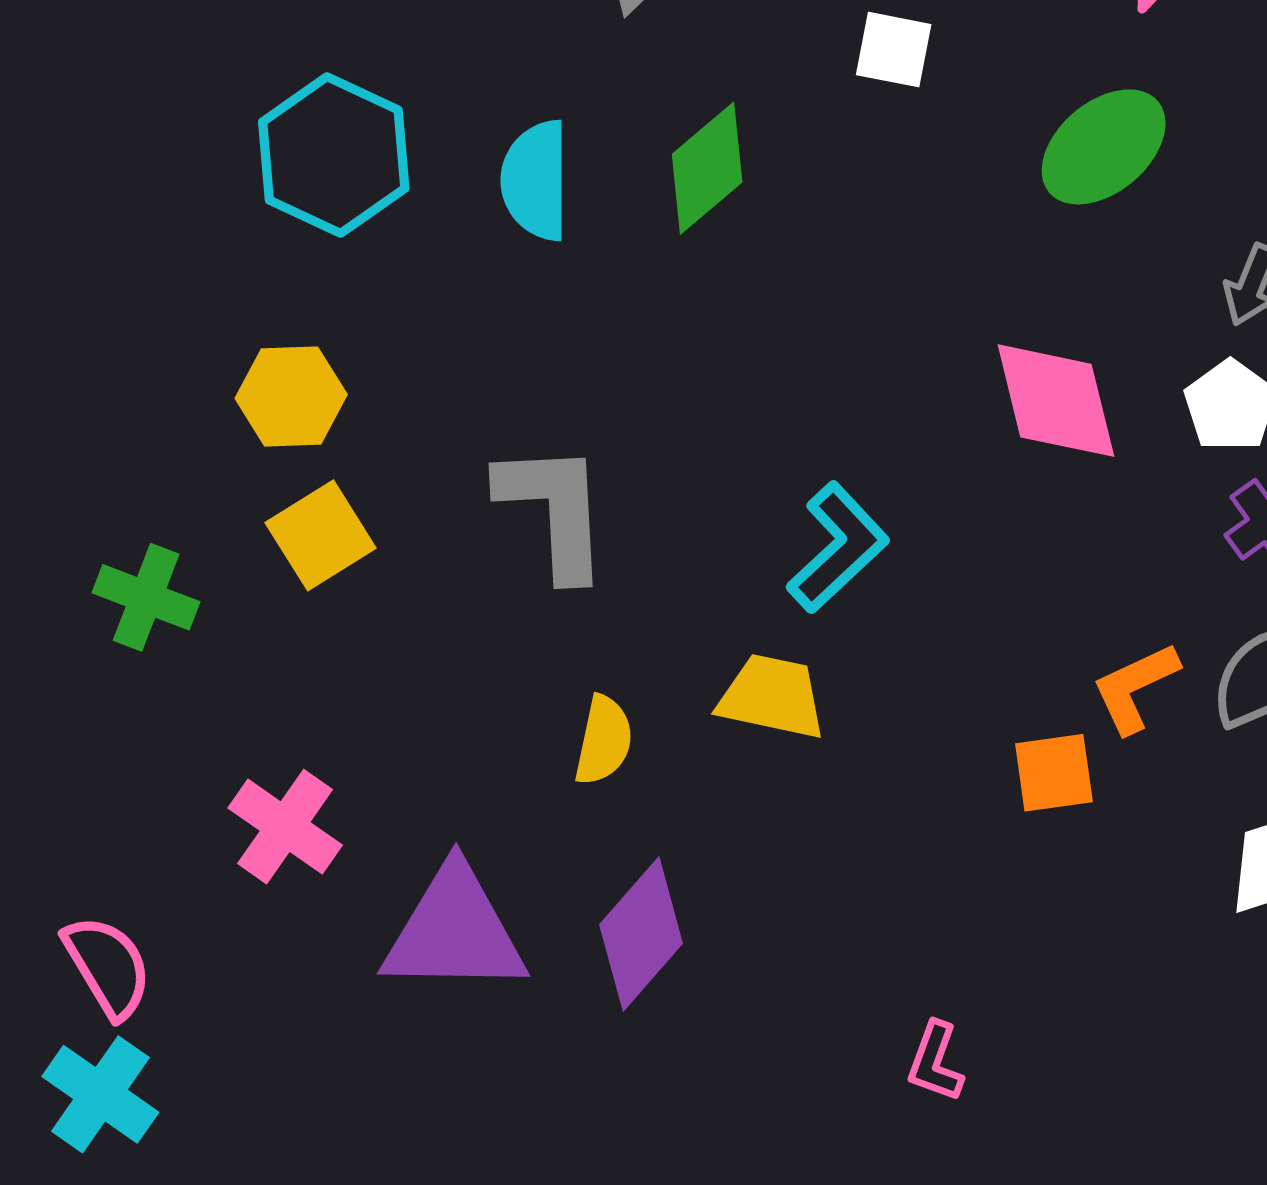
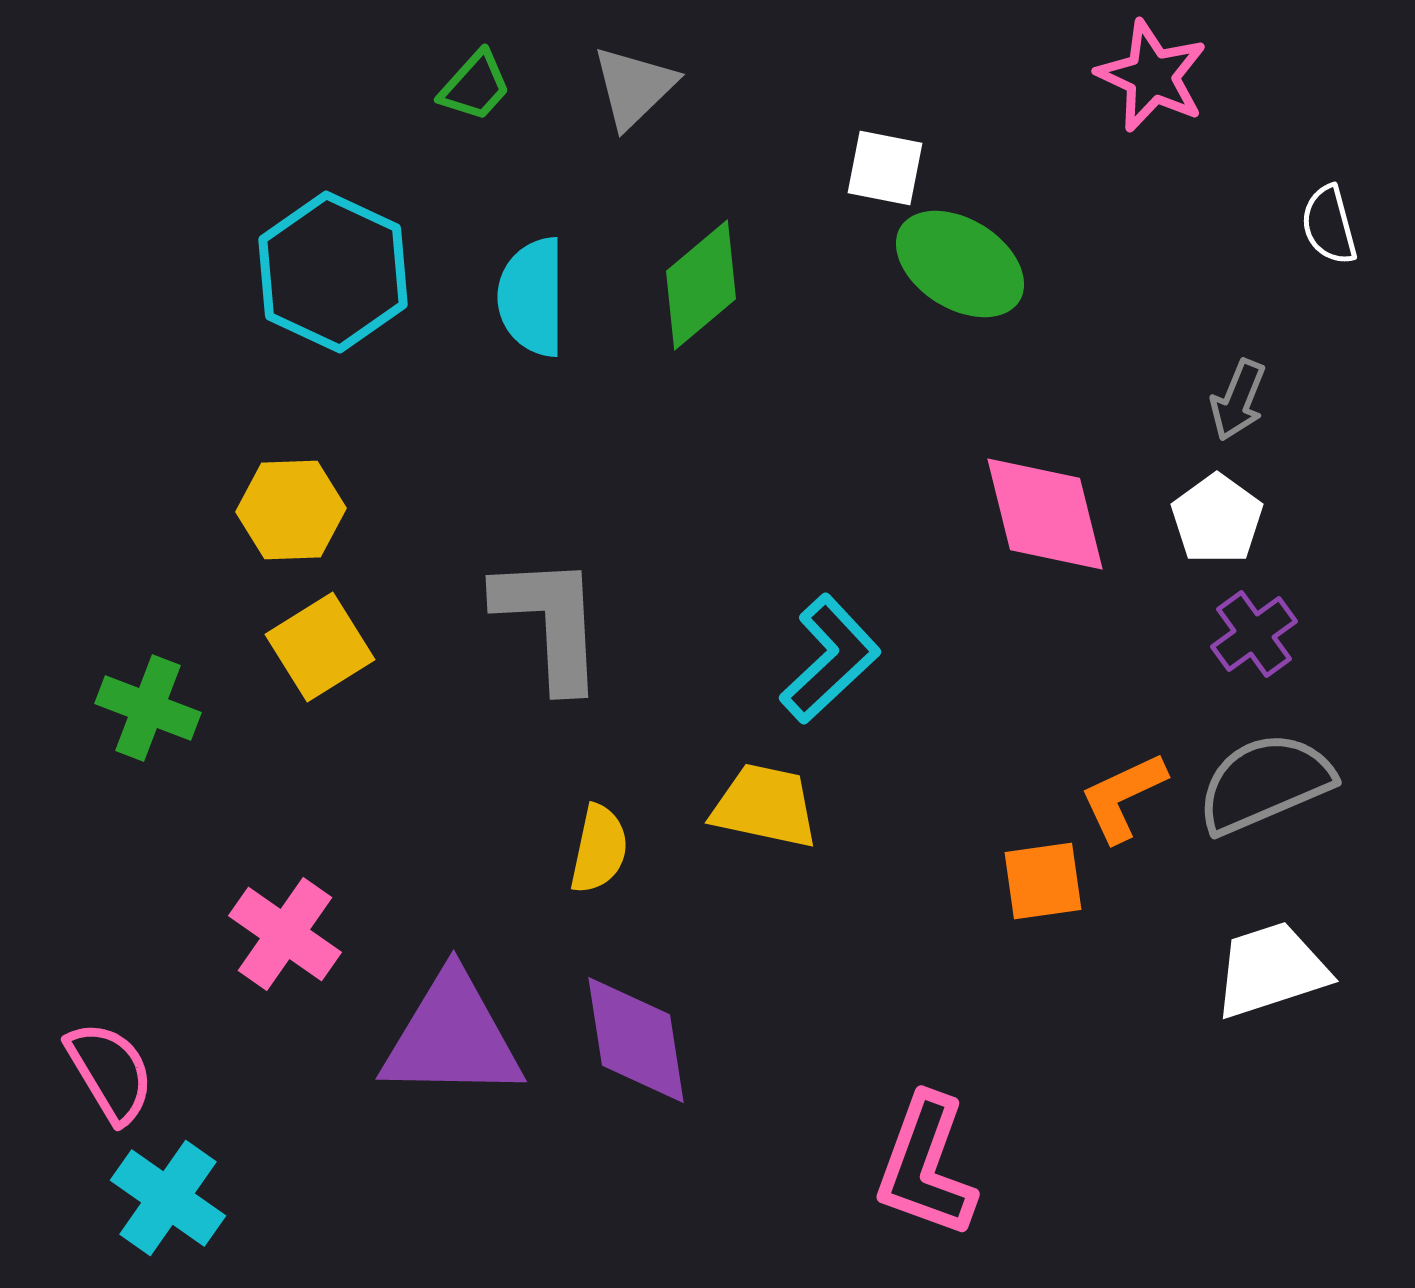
green ellipse: (1104, 147) -> (960, 264), moved, turned 72
purple diamond: (641, 934) -> (636, 1040), turned -50
pink L-shape: (935, 1062) -> (926, 1166), size x1.8
cyan cross: (100, 1094) -> (168, 1198), moved

